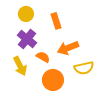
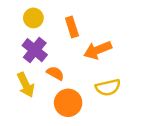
orange arrow: (68, 48) -> (98, 50), moved

